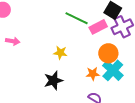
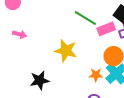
yellow star: (60, 53) -> (66, 51), size x1.6
black star: (53, 80) -> (40, 80), moved

